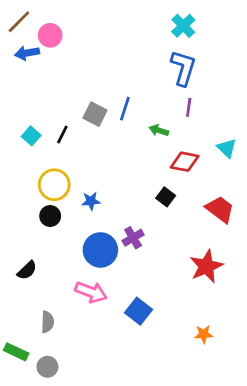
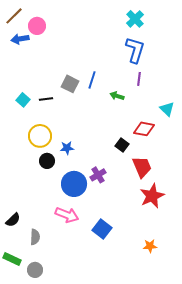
black line: (62, 134) -> (46, 99), turned 56
red diamond: (185, 162) -> (144, 129), moved
red trapezoid: (220, 209) -> (142, 167), moved, turned 30
black circle: (50, 216) -> (47, 161), moved
black semicircle: (27, 270) -> (13, 220), moved

